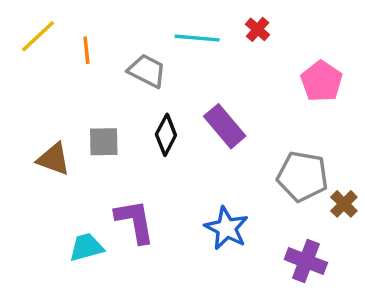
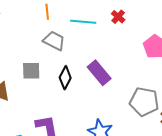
orange line: (86, 50) -> (47, 12), moved
gray square: (104, 142) -> (31, 71), moved

